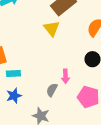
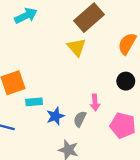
blue star: (14, 96) -> (55, 116), moved

